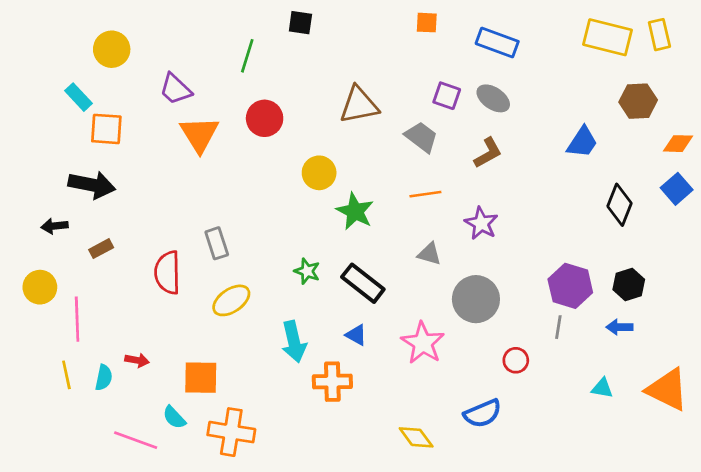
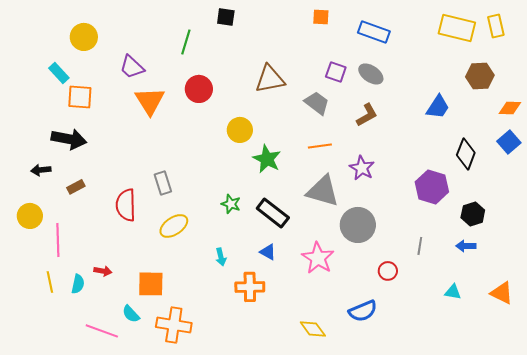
gray triangle: (429, 254) -> (323, 191), size x1.8
purple hexagon: (570, 286) -> (432, 187), moved
cyan arrow: (294, 342) -> (221, 257), size x0.6
orange triangle: (667, 390) -> (502, 293), size x0.7

